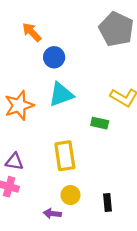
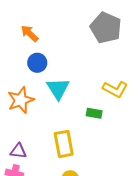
blue circle: (54, 57) -> (37, 63), moved
cyan triangle: (61, 94) -> (58, 89), turned -40

